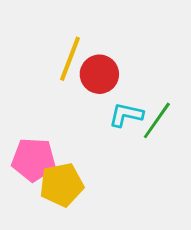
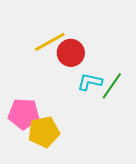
yellow line: (70, 59) -> (50, 42), turned 40

